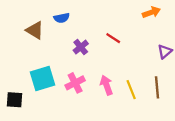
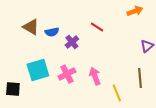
blue semicircle: (62, 18) -> (52, 32), moved
red line: (113, 38) -> (97, 27), moved
yellow line: (131, 90) -> (117, 93), moved

